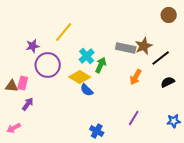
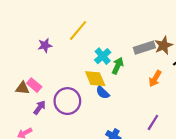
gray rectangle: (126, 48) -> (144, 48), turned -30
purple circle: (48, 65) -> (67, 101), moved
yellow diamond: (80, 77) -> (95, 79), turned 35
pink rectangle: (23, 83) -> (34, 85), turned -64

